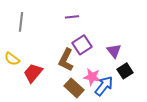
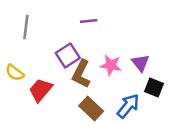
purple square: (82, 45) -> (68, 55), moved
black square: (125, 71) -> (154, 88), turned -35
pink star: (92, 77) -> (111, 65), moved

